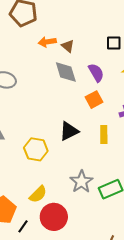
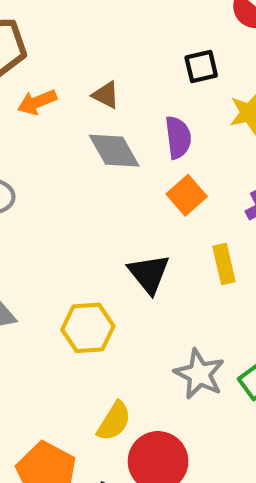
orange arrow: (47, 42) -> (37, 102), moved
purple semicircle: (96, 73) -> (178, 137), turned 36
black triangle: (69, 131) -> (149, 274), turned -30

